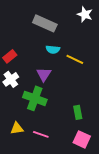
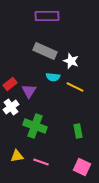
white star: (85, 14) -> (71, 61), moved
purple triangle: (44, 74) -> (29, 91), moved
green rectangle: (78, 112) -> (78, 131), moved

